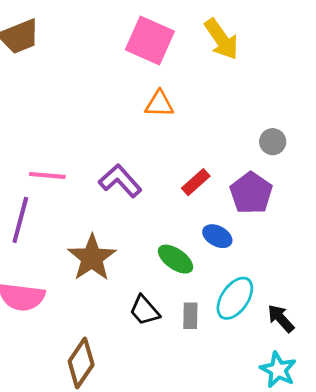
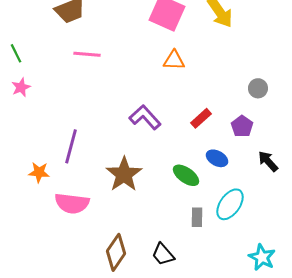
pink line: (47, 175) -> (87, 54), moved
purple pentagon: (251, 193) -> (242, 126), size x0.7
black trapezoid: (144, 310) -> (163, 254), moved
black arrow: (281, 318) -> (268, 161), moved

